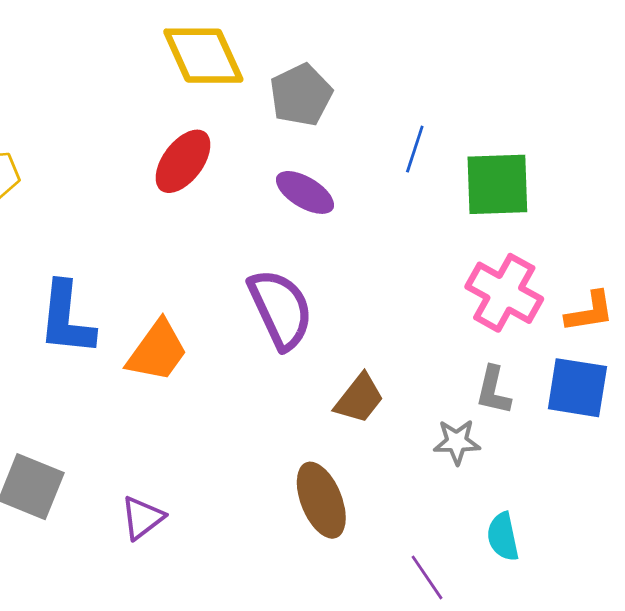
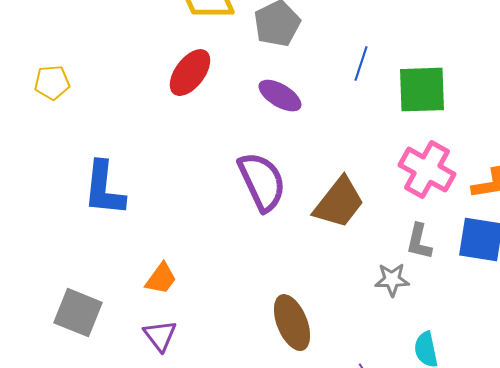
orange trapezoid: (157, 351) -> (161, 279), moved, size x0.7
brown trapezoid: (359, 398) -> (339, 203), moved, size x1.4
purple triangle: (142, 518) -> (160, 336), turned -30

